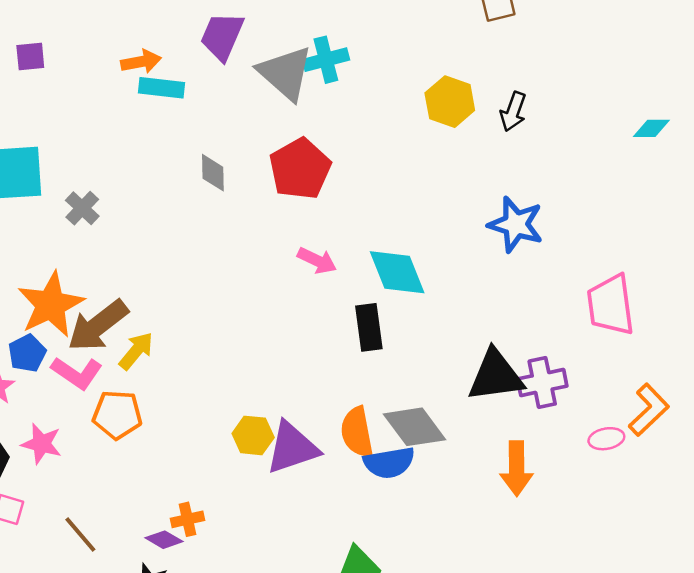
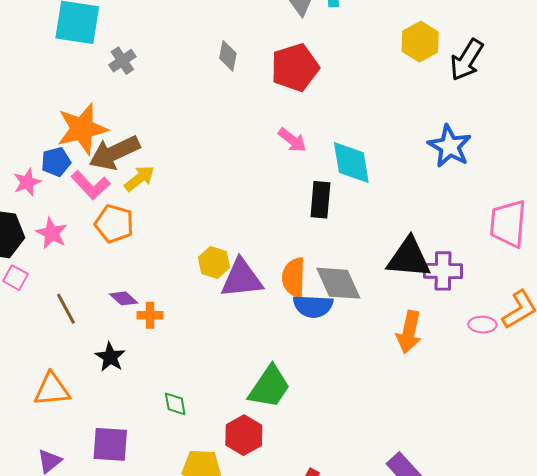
black arrow: (513, 112) -> (467, 60), size x1.4
purple diamond: (164, 540) -> (124, 298), moved

